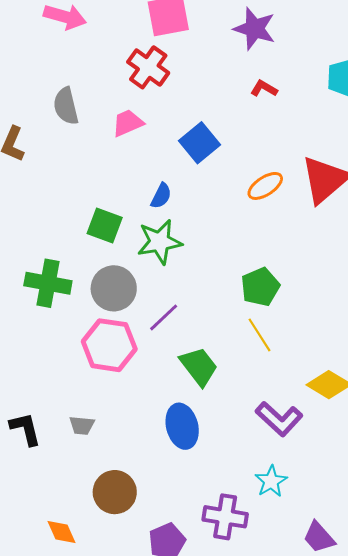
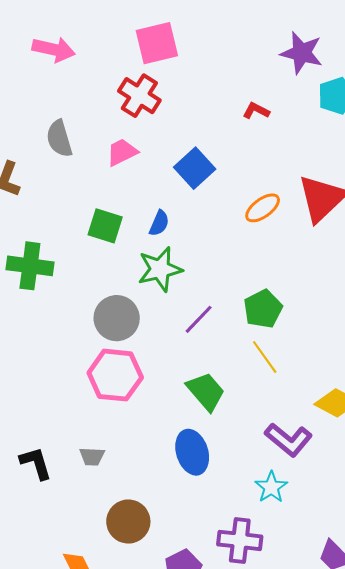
purple star: (255, 29) -> (302, 53), moved
green square: (105, 225) -> (105, 226), moved
green cross: (48, 283) -> (30, 266), moved
purple line: (164, 317) -> (199, 319), moved
cyan star: (271, 481) -> (271, 487), moved

